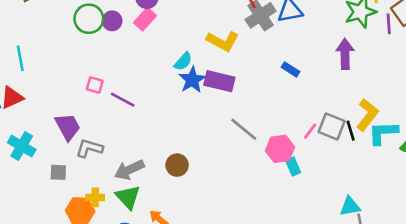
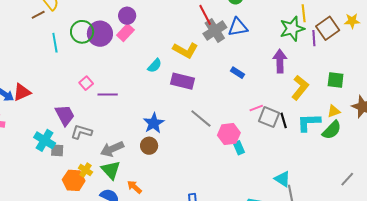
purple circle: (112, 21) -> (100, 34), size x1.6
cyan line: (20, 58) -> (55, 43), moved
blue star: (192, 80) -> (154, 123), moved
pink square: (95, 85) -> (86, 83), turned 32
purple line: (123, 100) -> (108, 95), turned -30
yellow L-shape: (367, 115) -> (300, 88), moved
pink line: (310, 131) -> (256, 108), moved, turned 32
cyan cross: (22, 146) -> (45, 140), moved
yellow cross: (95, 197) -> (85, 170), turned 32
cyan triangle: (350, 206) -> (282, 179), turned 42

